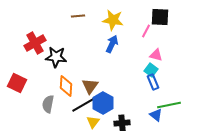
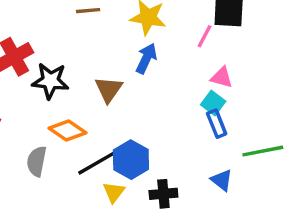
orange diamond: (66, 86) -> (67, 130), turned -60
brown triangle: (90, 86) -> (109, 89), moved
green line: (169, 105) -> (263, 151), moved

